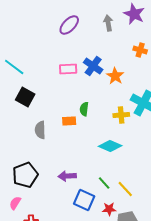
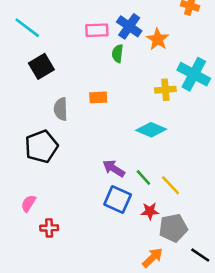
black square: (25, 97) -> (41, 66), turned 30
green semicircle: (84, 109) -> (118, 54), moved
black pentagon: (25, 175) -> (41, 147), moved
purple arrow: (67, 176) -> (114, 169), moved, turned 36

